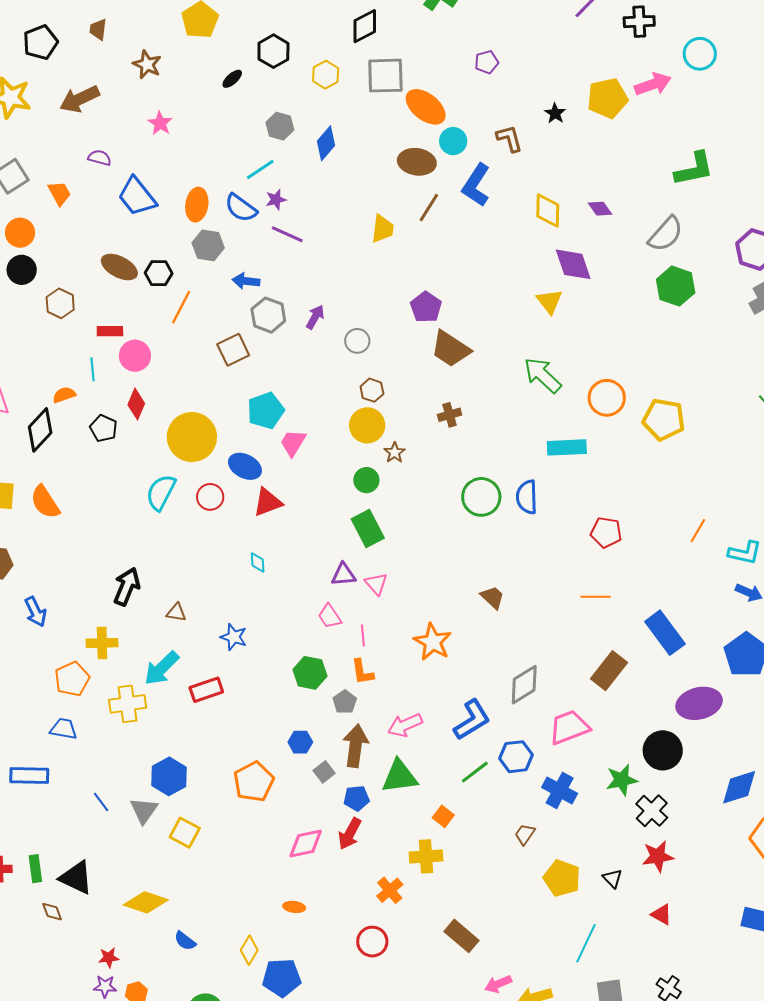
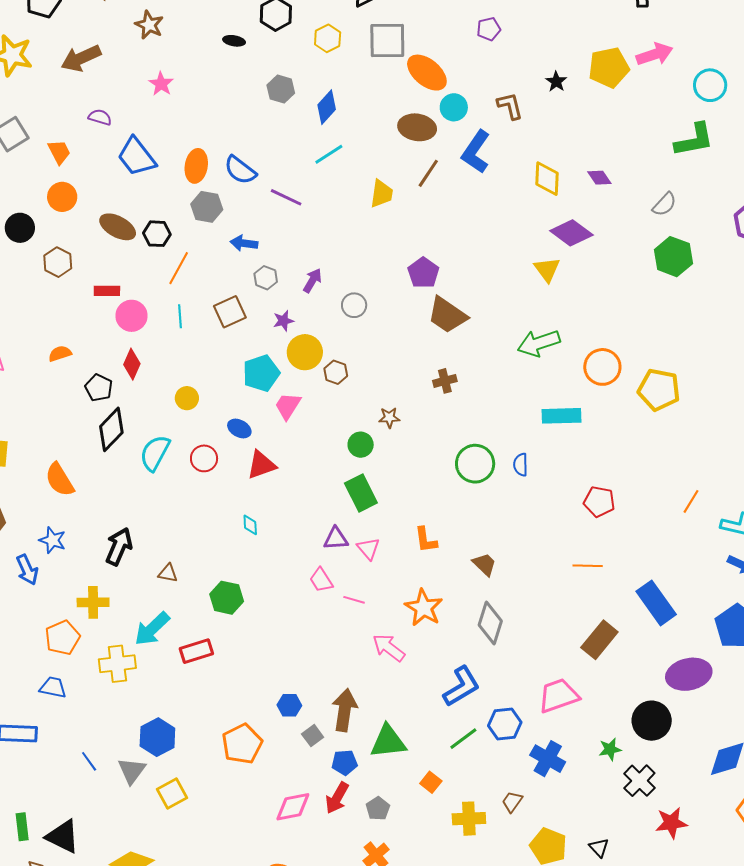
cyan circle: (700, 54) -> (710, 85), moved
black ellipse: (232, 79) -> (234, 41), turned 50
cyan line: (260, 170) -> (329, 154), moved
purple star: (276, 200) -> (283, 321), moved
orange circle: (20, 233) -> (62, 197), moved
gray semicircle: (666, 234) -> (664, 204), size x0.7
purple diamond: (573, 264) -> (571, 233), turned -36
gray hexagon: (268, 315) -> (266, 278), size x0.7
cyan line: (93, 369) -> (180, 316), moved
green arrow: (543, 375) -> (539, 343), turned -63
brown hexagon: (372, 390) -> (336, 372), moved
yellow circle: (367, 425) -> (305, 352), moved
black diamond: (40, 430) -> (111, 429), moved
yellow circle: (192, 437) -> (187, 398), size x0.5
brown star: (395, 453) -> (389, 418), turned 30
blue ellipse: (245, 466) -> (239, 429), size x0.7
blue semicircle: (527, 497) -> (521, 465), size x0.7
orange semicircle: (45, 502) -> (60, 480), moved
pink line: (363, 635) -> (354, 600), turned -70
blue star: (234, 637) -> (52, 540), moved
orange L-shape: (362, 672) -> (426, 540), moved
green hexagon: (310, 673) -> (227, 598), moved
gray diamond: (524, 685) -> (490, 623), moved, turned -42
gray pentagon: (345, 702) -> (378, 809), moved
pink arrow: (405, 725) -> (389, 648), moved, turned 60
green star: (622, 780) -> (610, 749), size x0.7
yellow square: (185, 833) -> (172, 794), turned 32
yellow cross: (426, 856) -> (469, 819), moved
red star: (658, 856) -> (671, 823), moved

